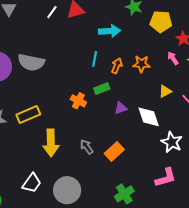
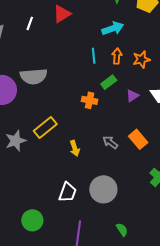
white line: (52, 12) -> (30, 23), moved
cyan arrow: (110, 31) -> (113, 28), moved
orange star: (141, 64) -> (141, 59), moved
yellow arrow: (51, 143) -> (75, 148), size x0.6
orange rectangle: (114, 152) -> (138, 139), turned -72

